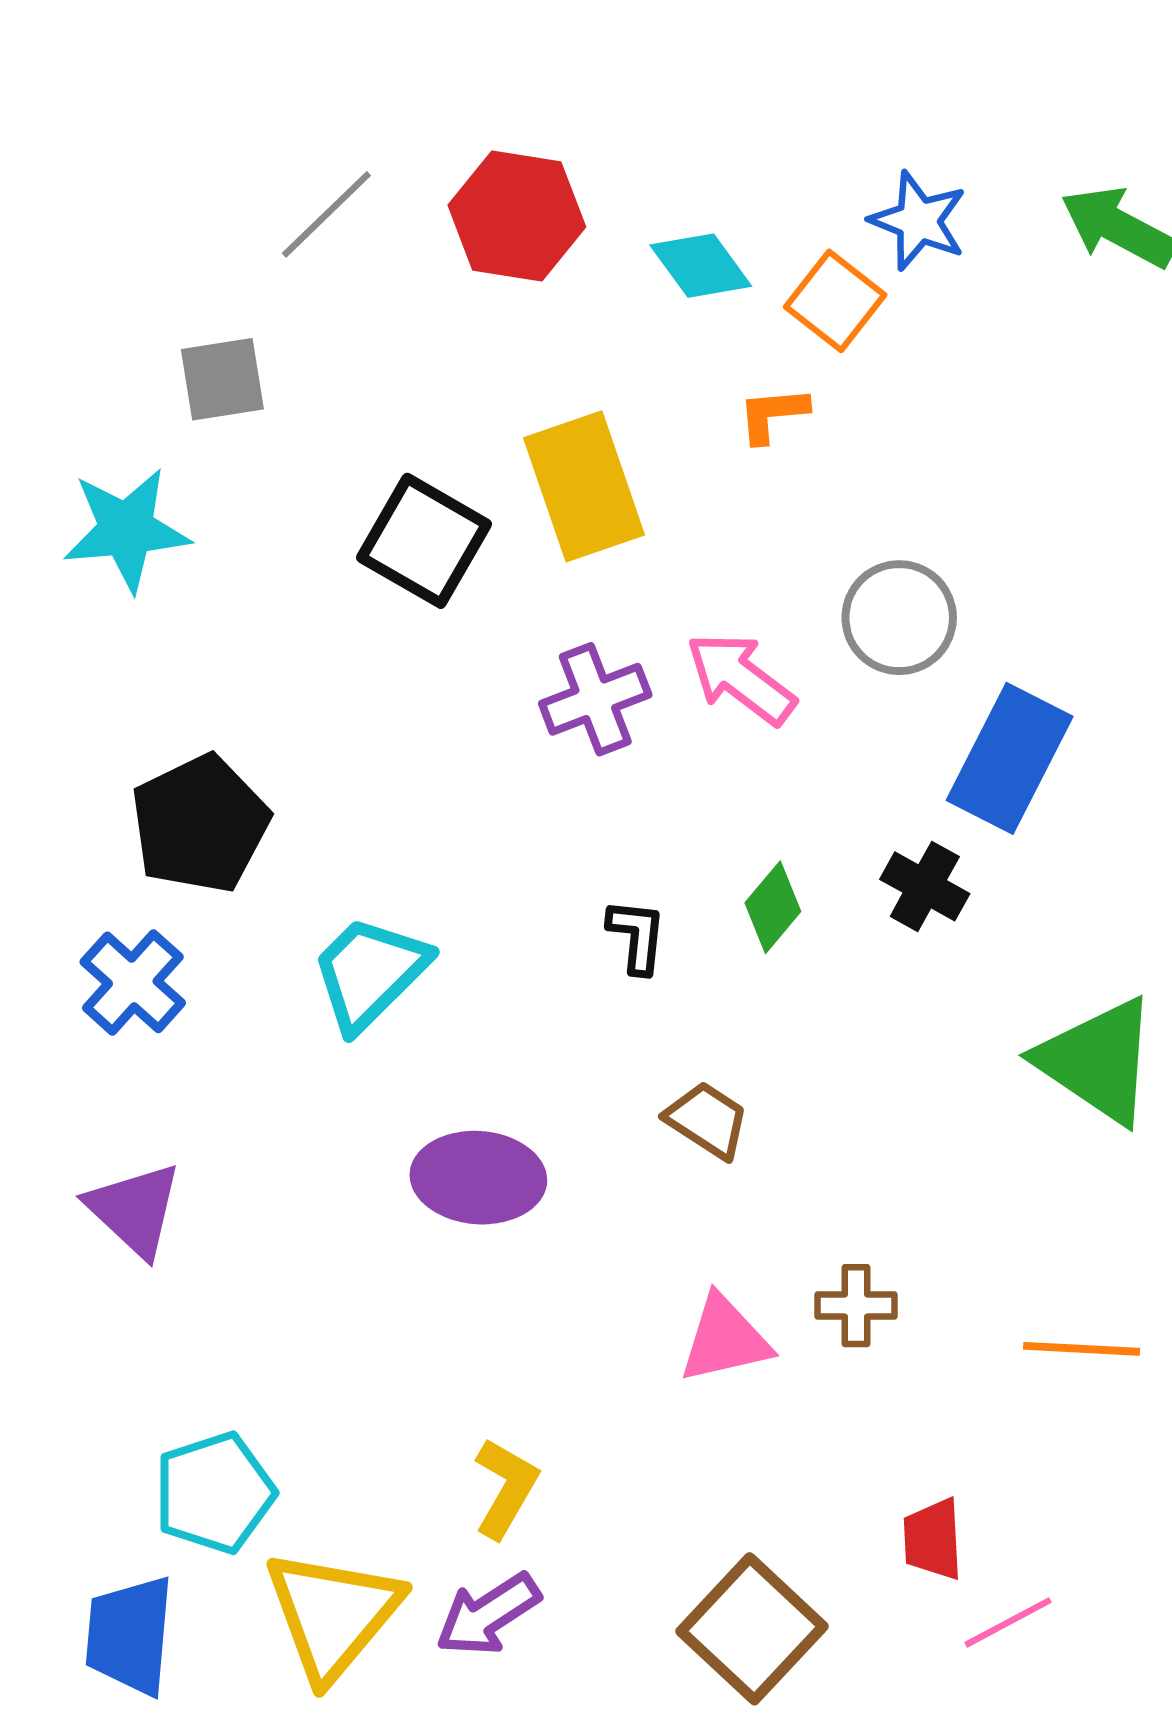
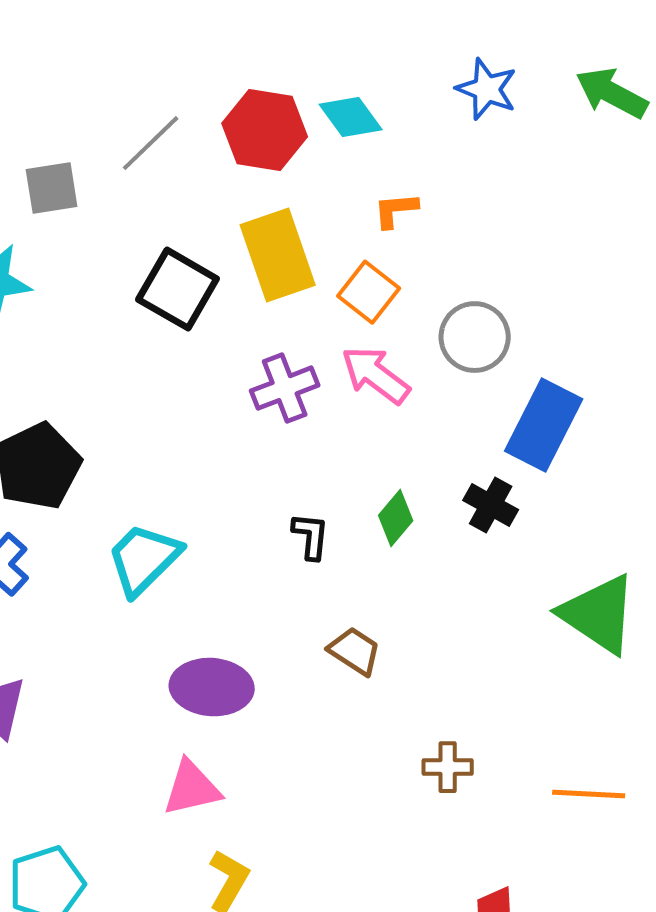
gray line: (326, 214) -> (151, 143), moved
red hexagon: (517, 216) -> (265, 130), moved
orange square: (835, 301) -> (369, 292), moved
pink triangle: (725, 1339) -> (192, 788), moved

